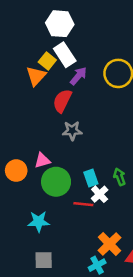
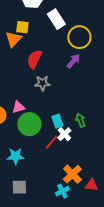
white rectangle: (65, 55) -> (56, 19), moved
yellow square: (47, 61) -> (22, 27), turned -32
purple arrow: (78, 76) -> (73, 61), moved
red line: (83, 204) -> (51, 142), turned -56

